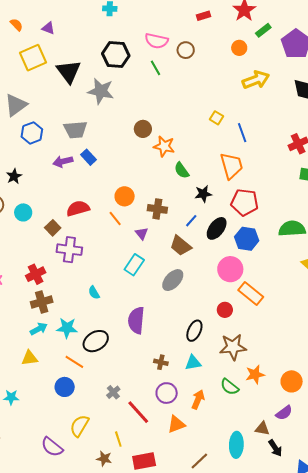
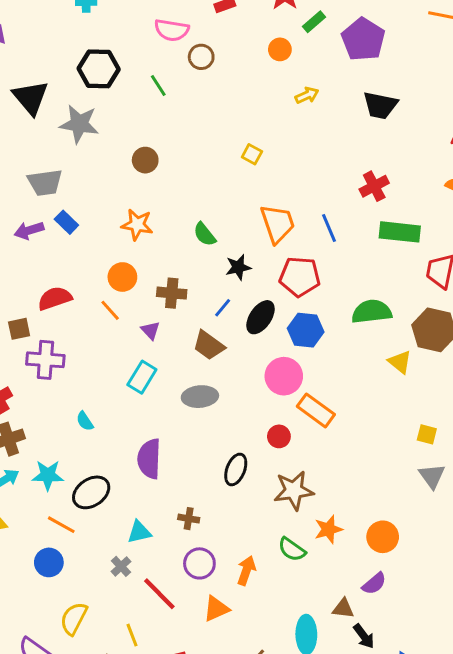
pink semicircle: (157, 41) -> (172, 30), moved
yellow arrow: (256, 80) -> (307, 95), size x0.6
brown circle: (143, 129) -> (145, 160), moved
blue line: (242, 133) -> (329, 228), moved
orange star: (164, 146) -> (137, 225), moved
brown square: (53, 228) -> (19, 329), turned 35
gray ellipse: (173, 280) -> (200, 397), turned 45
cyan triangle: (193, 363) -> (139, 532), moved

